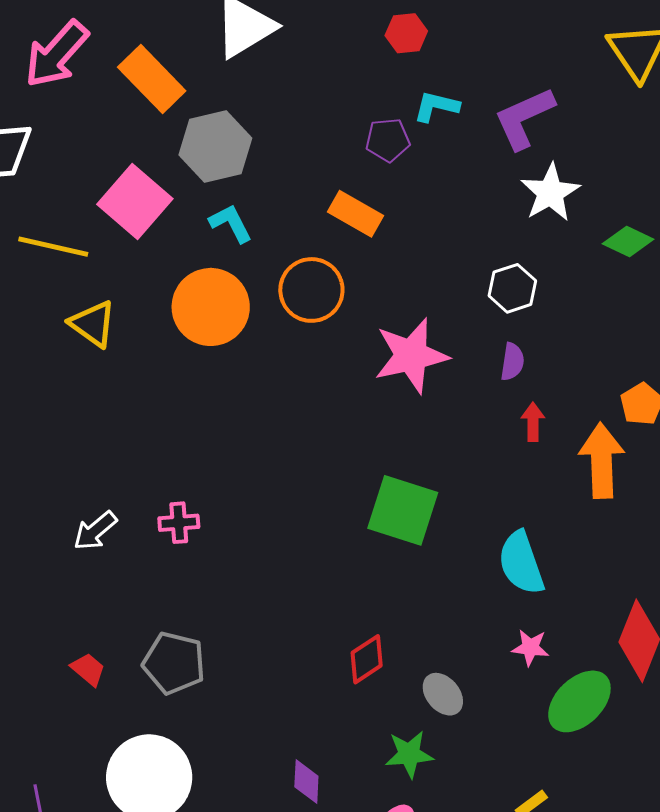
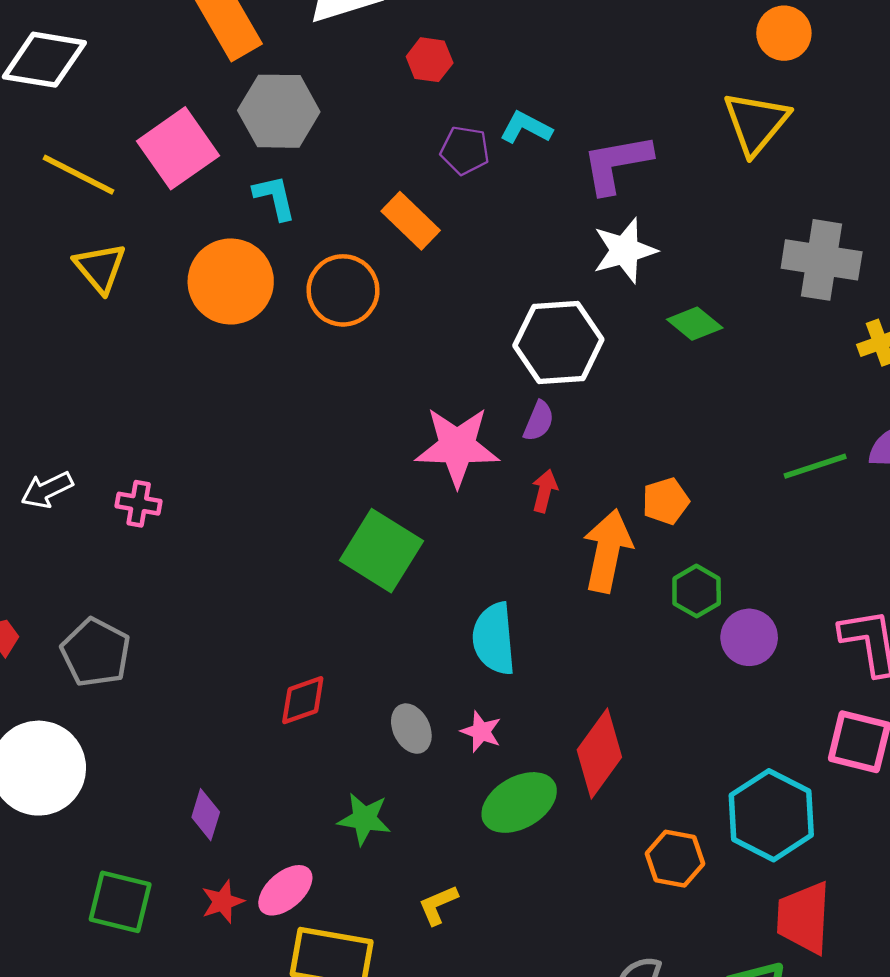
red hexagon: (406, 33) -> (430, 60), moved
white hexagon: (512, 288) -> (558, 343), size x1.6
pink star: (411, 356) -> (457, 447), moved
gray ellipse: (443, 694) -> (411, 729), moved
green star: (409, 754) -> (364, 819), moved

